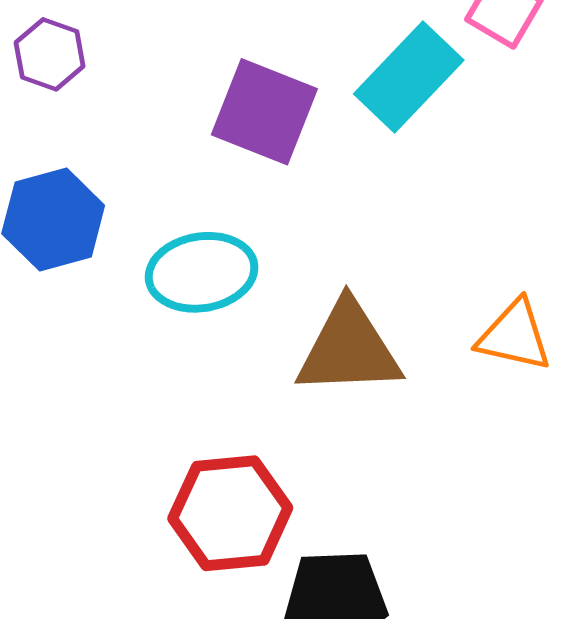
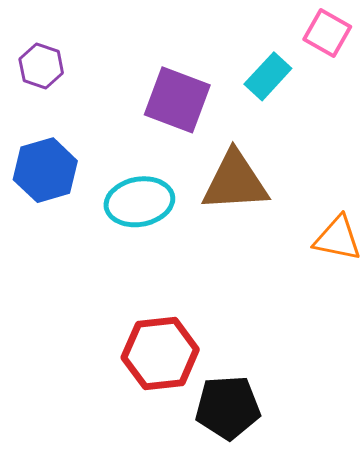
cyan rectangle: (409, 77) -> (268, 76), size x0.7
brown triangle: (349, 349) -> (235, 181), moved

